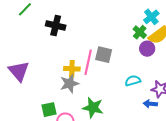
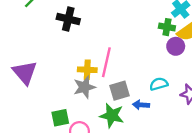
green cross: (140, 32) -> (167, 27), turned -32
gray square: (104, 55) -> (120, 91), moved, turned -30
blue arrow: (150, 104) -> (141, 105), moved

